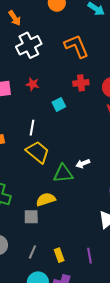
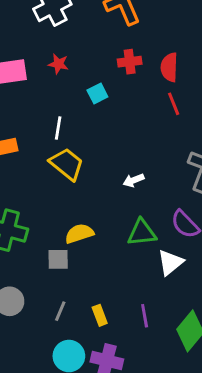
green triangle: (63, 174) -> (142, 233), moved

